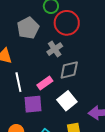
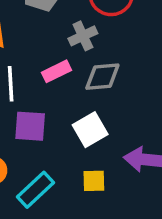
pink rectangle: (45, 83) -> (57, 71), moved

